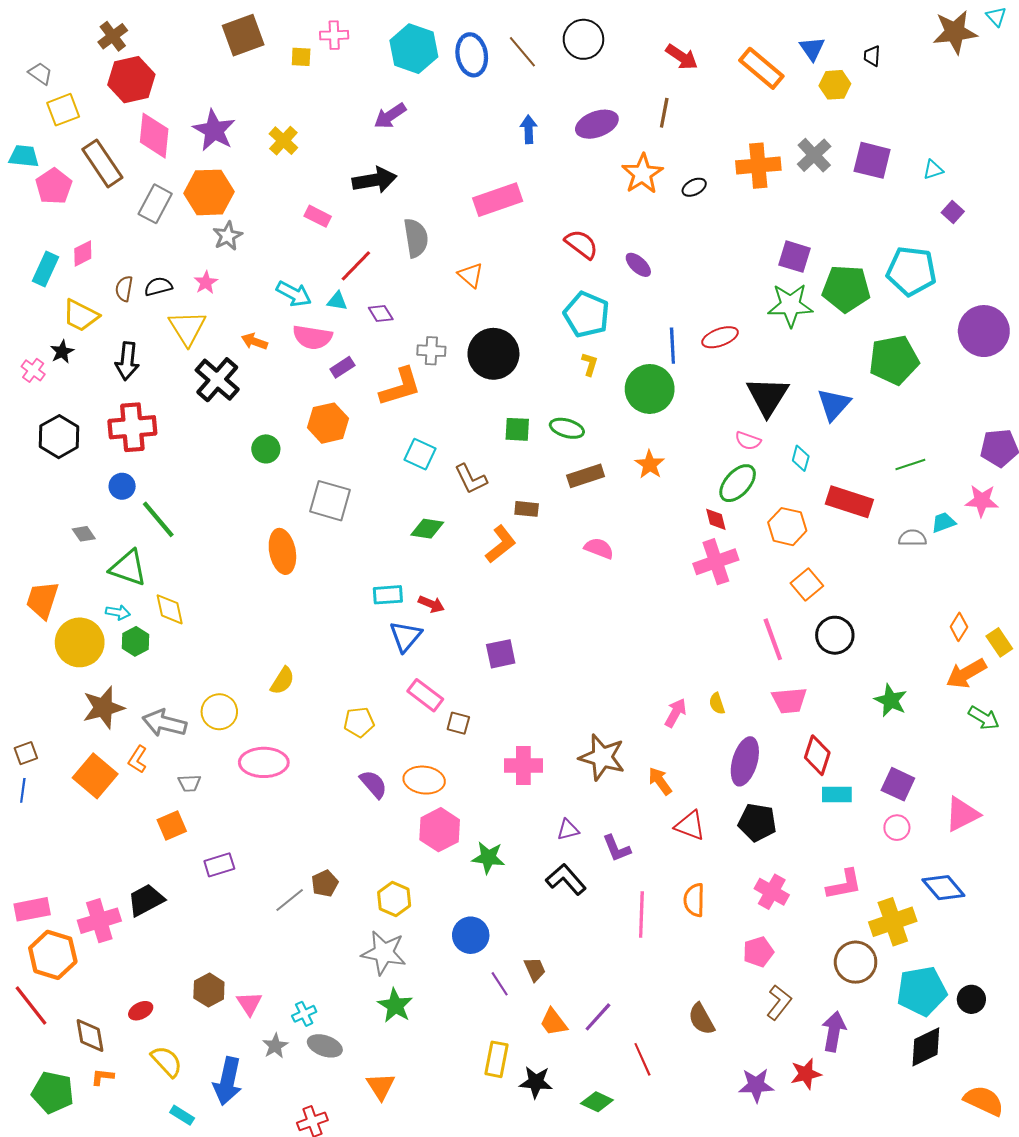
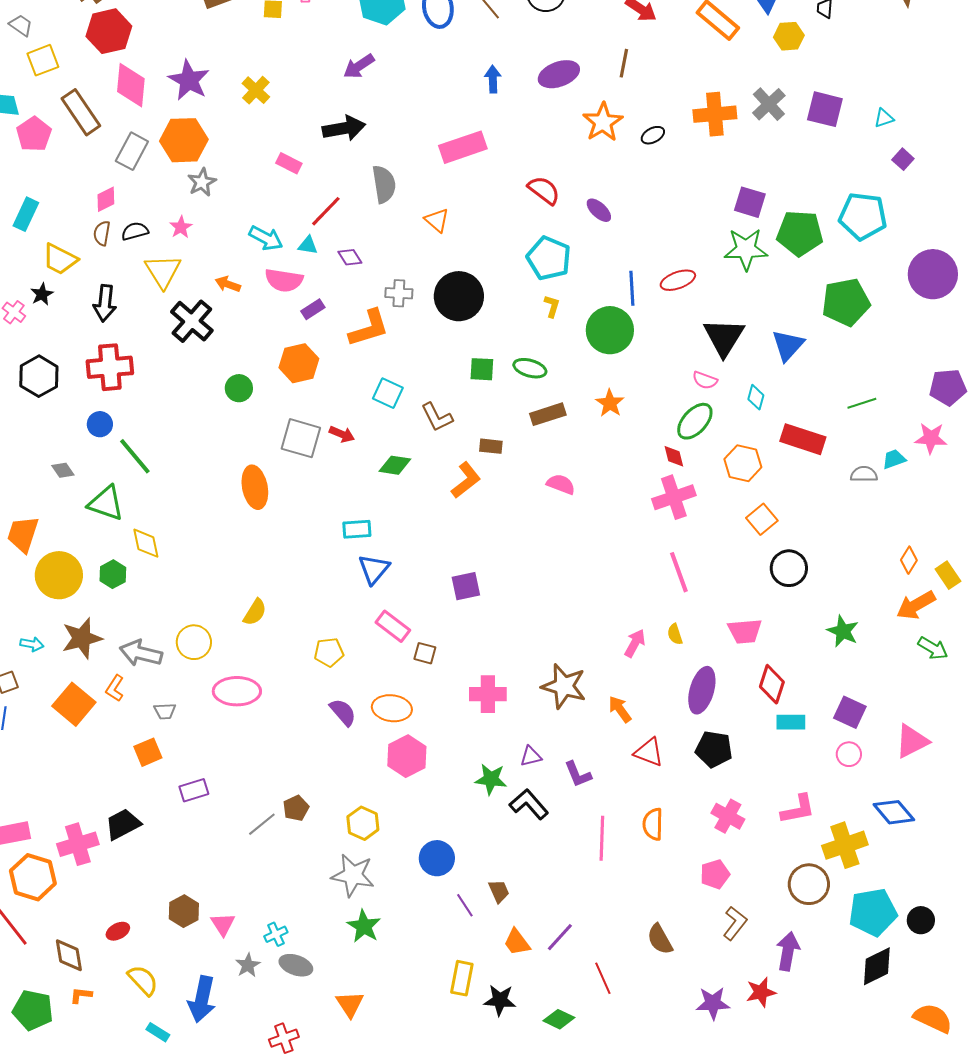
pink diamond: (83, 253) -> (106, 199), moved
red arrow: (431, 604) -> (342, 434), moved
cyan arrow: (118, 612) -> (32, 644), moved
pink line: (773, 639) -> (679, 572), moved
green star: (488, 858) -> (491, 779), moved

